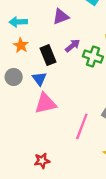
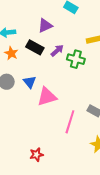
black rectangle: (48, 55) -> (35, 47), moved, turned -36
pink triangle: (45, 103) -> (47, 97), moved

